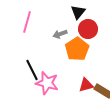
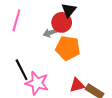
red circle: (88, 29) -> (62, 22), moved
orange pentagon: (77, 49) -> (68, 48), turned -30

